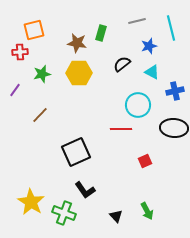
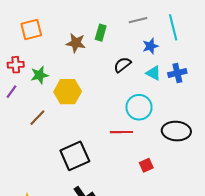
red cross: (20, 52) -> (16, 65), moved
yellow hexagon: (79, 73) -> (68, 92), moved
blue cross: (175, 91) -> (177, 73), moved

